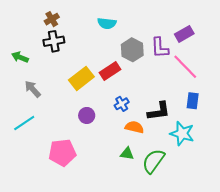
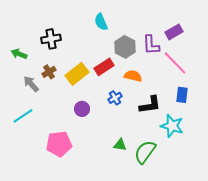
brown cross: (52, 19) -> (49, 72), moved
cyan semicircle: (107, 23) -> (101, 22), turned 60
orange semicircle: (134, 127) -> (133, 76), moved

